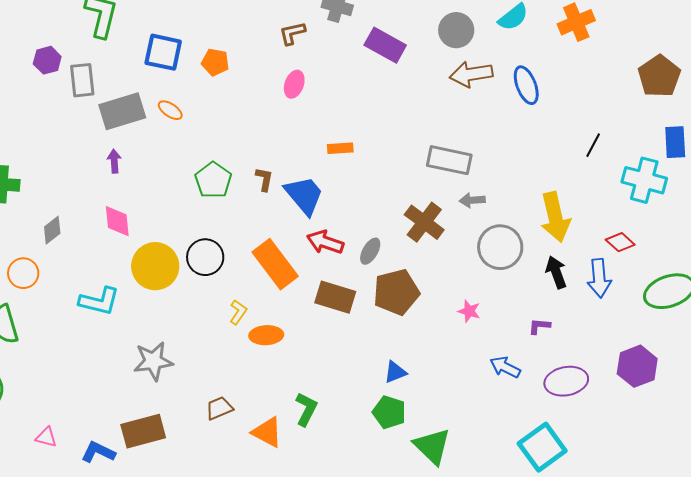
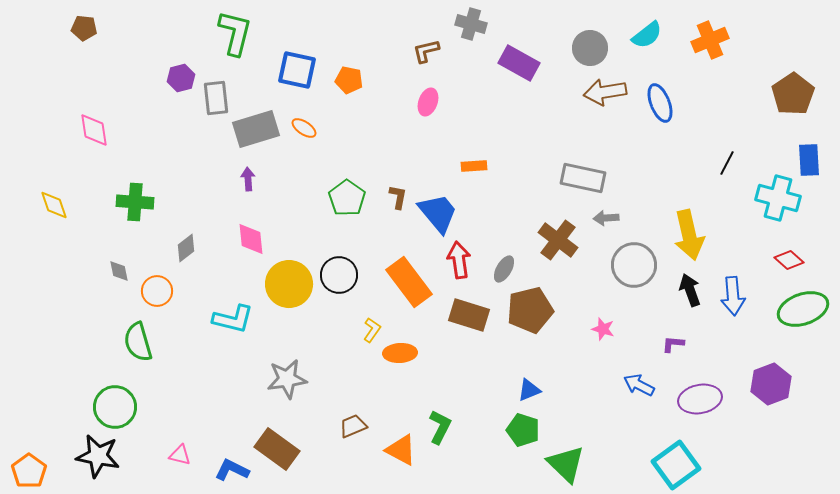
red arrow: (325, 242) -> (459, 260), turned 63
red diamond: (620, 242) -> (789, 260), moved
brown rectangle: (143, 431) -> (277, 449), turned 51

